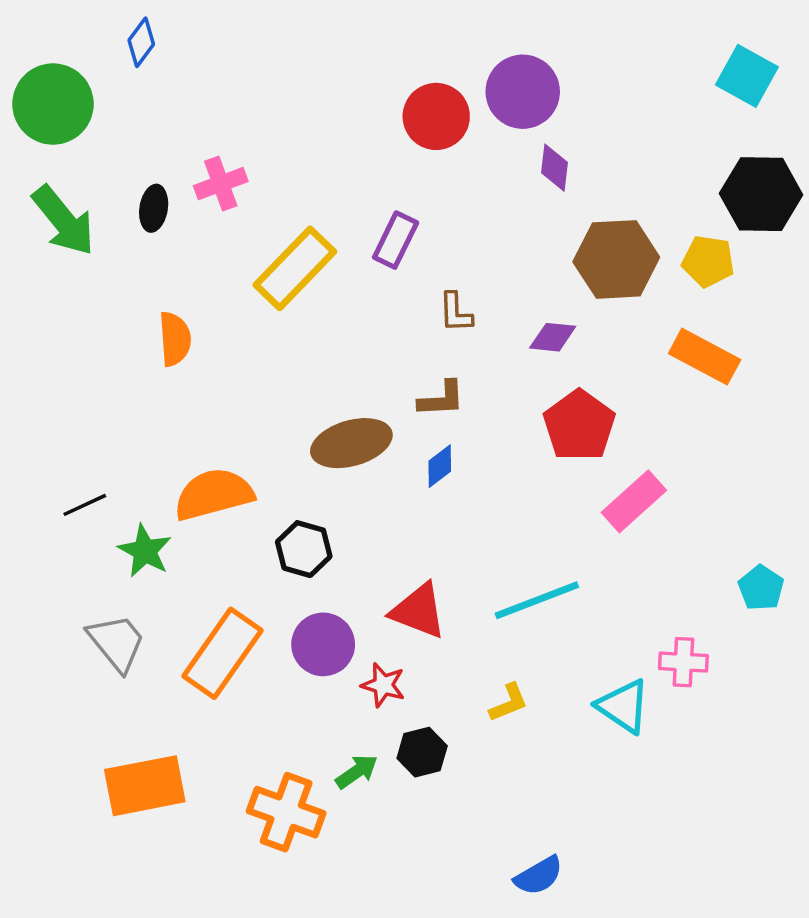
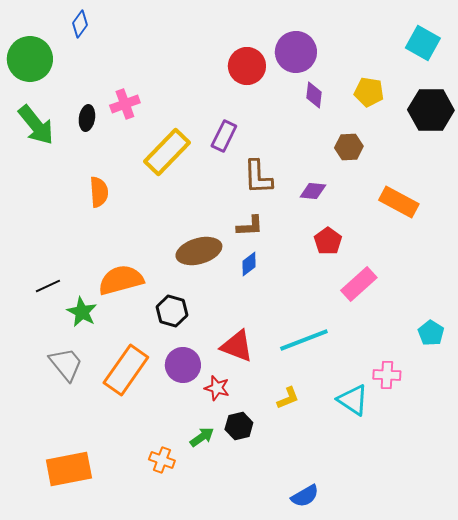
brown hexagon: (616, 259) -> (349, 147), size x0.6
yellow pentagon: (708, 261) -> (369, 92), moved
brown L-shape: (456, 312) -> (258, 177), size x1.5
red pentagon: (579, 425) -> (328, 241), size x0.7
orange rectangle: (145, 786) -> (69, 469), moved
orange cross: (286, 812) -> (162, 460), size x0.6

